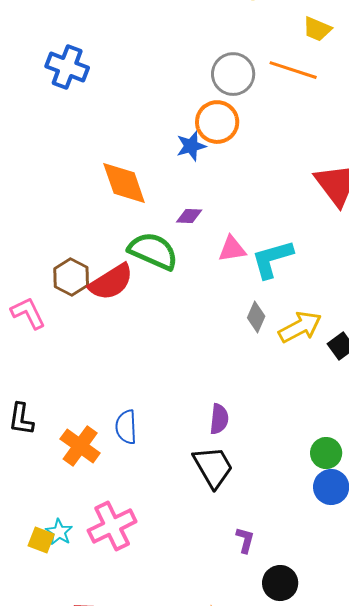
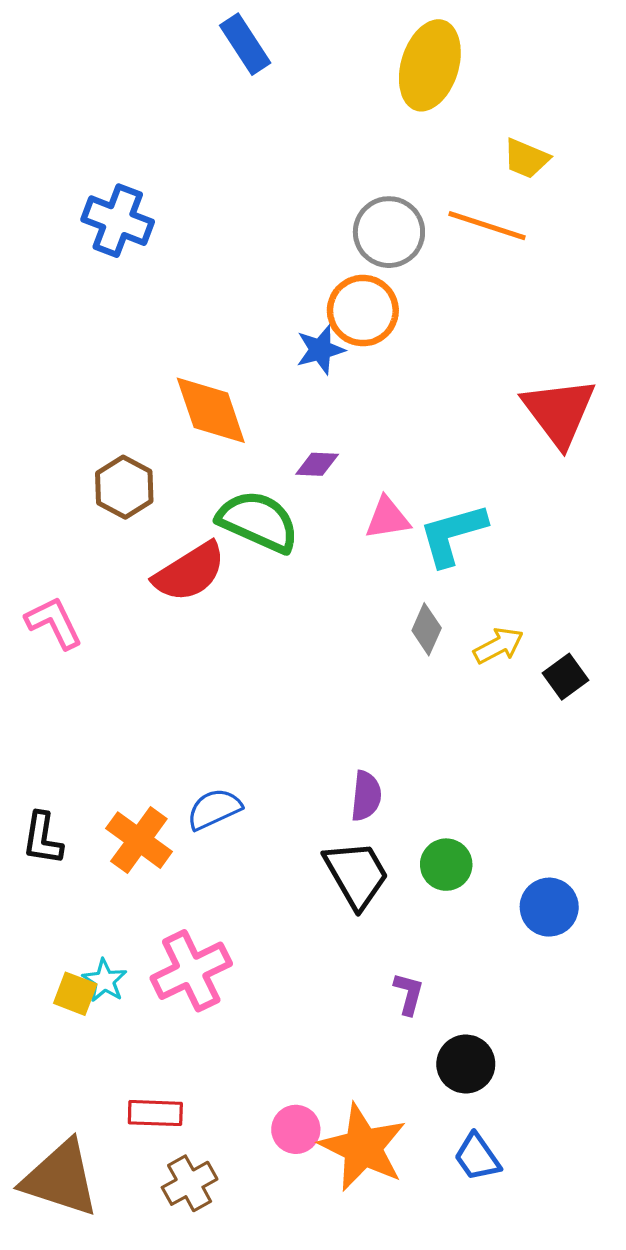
brown hexagon: (71, 277) -> (124, 487), moved
yellow arrow: (300, 327) -> (498, 646), size x0.7
black L-shape: (21, 419) -> (42, 838), moved
blue semicircle: (126, 427) -> (214, 809), turned 68
green circle: (326, 453) -> (446, 865), moved

